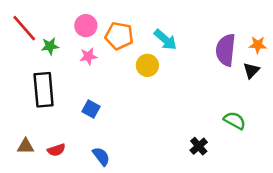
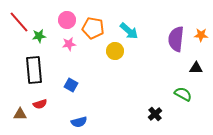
black triangle: (251, 70) -> (196, 68), moved, turned 48
red semicircle: (56, 150) -> (40, 104), moved
blue semicircle: (101, 156) -> (79, 122), turned 112

